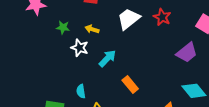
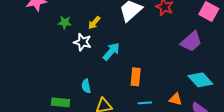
yellow arrow: (92, 29) -> (94, 23), turned -64
orange rectangle: (130, 85) -> (136, 77), turned 48

